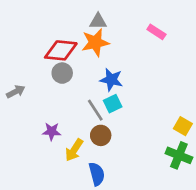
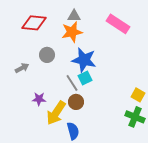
pink rectangle: (156, 32) -> (118, 24), size x1.6
red diamond: (61, 50) -> (34, 23), moved
blue star: (111, 80) -> (84, 60), size x1.4
gray arrow: (16, 92) -> (22, 68), moved
yellow arrow: (74, 150) -> (56, 113), size x1.4

